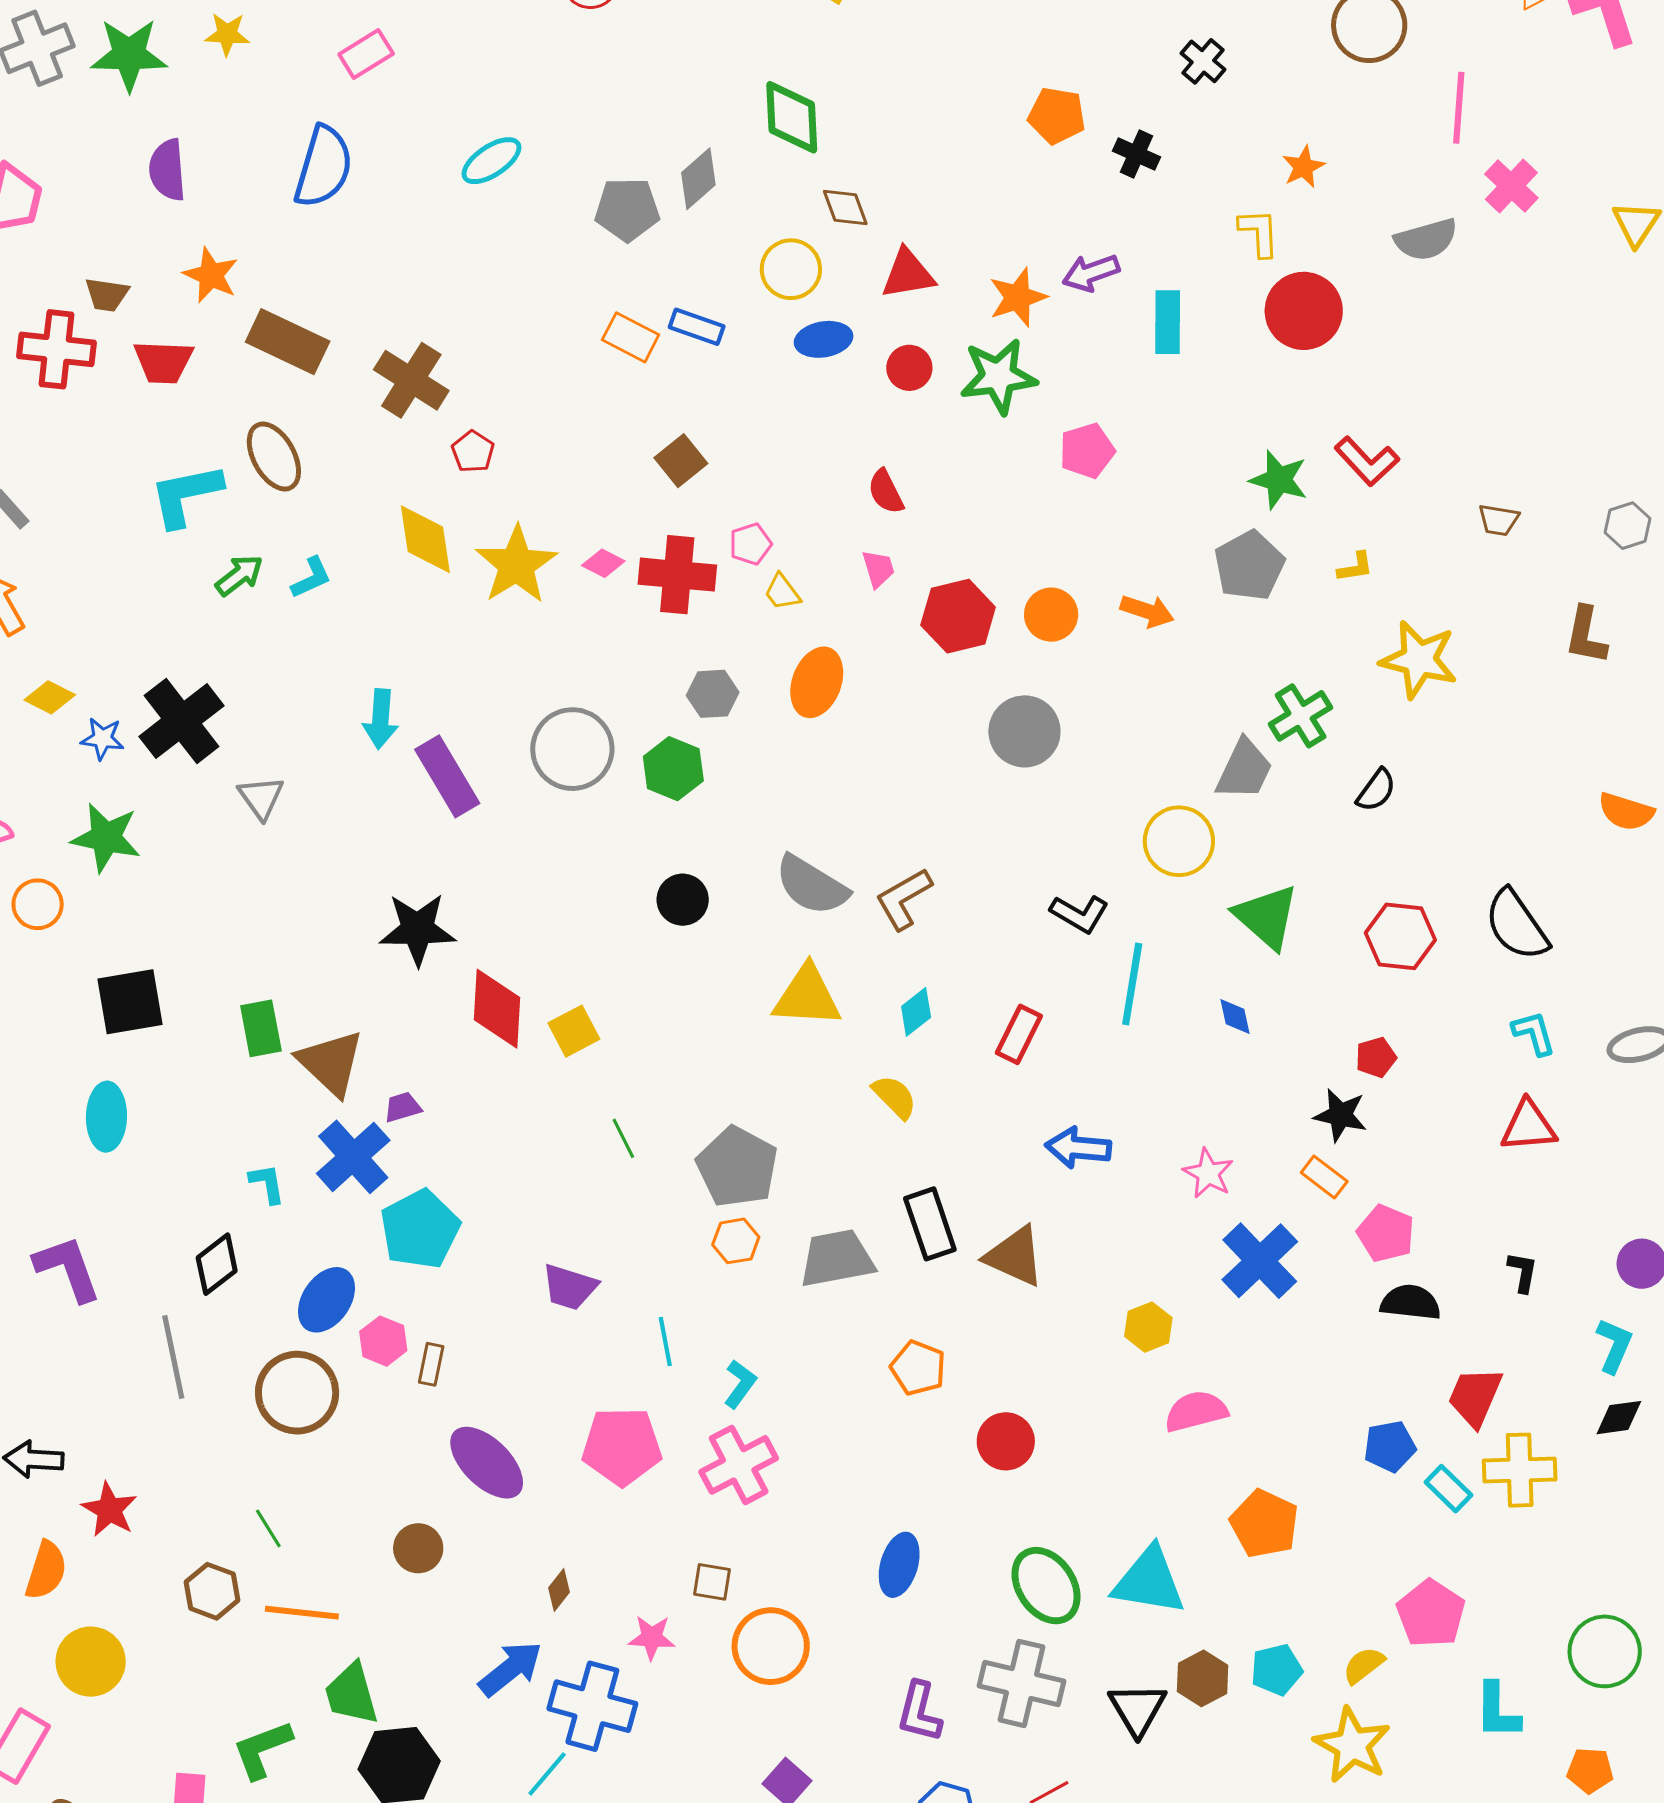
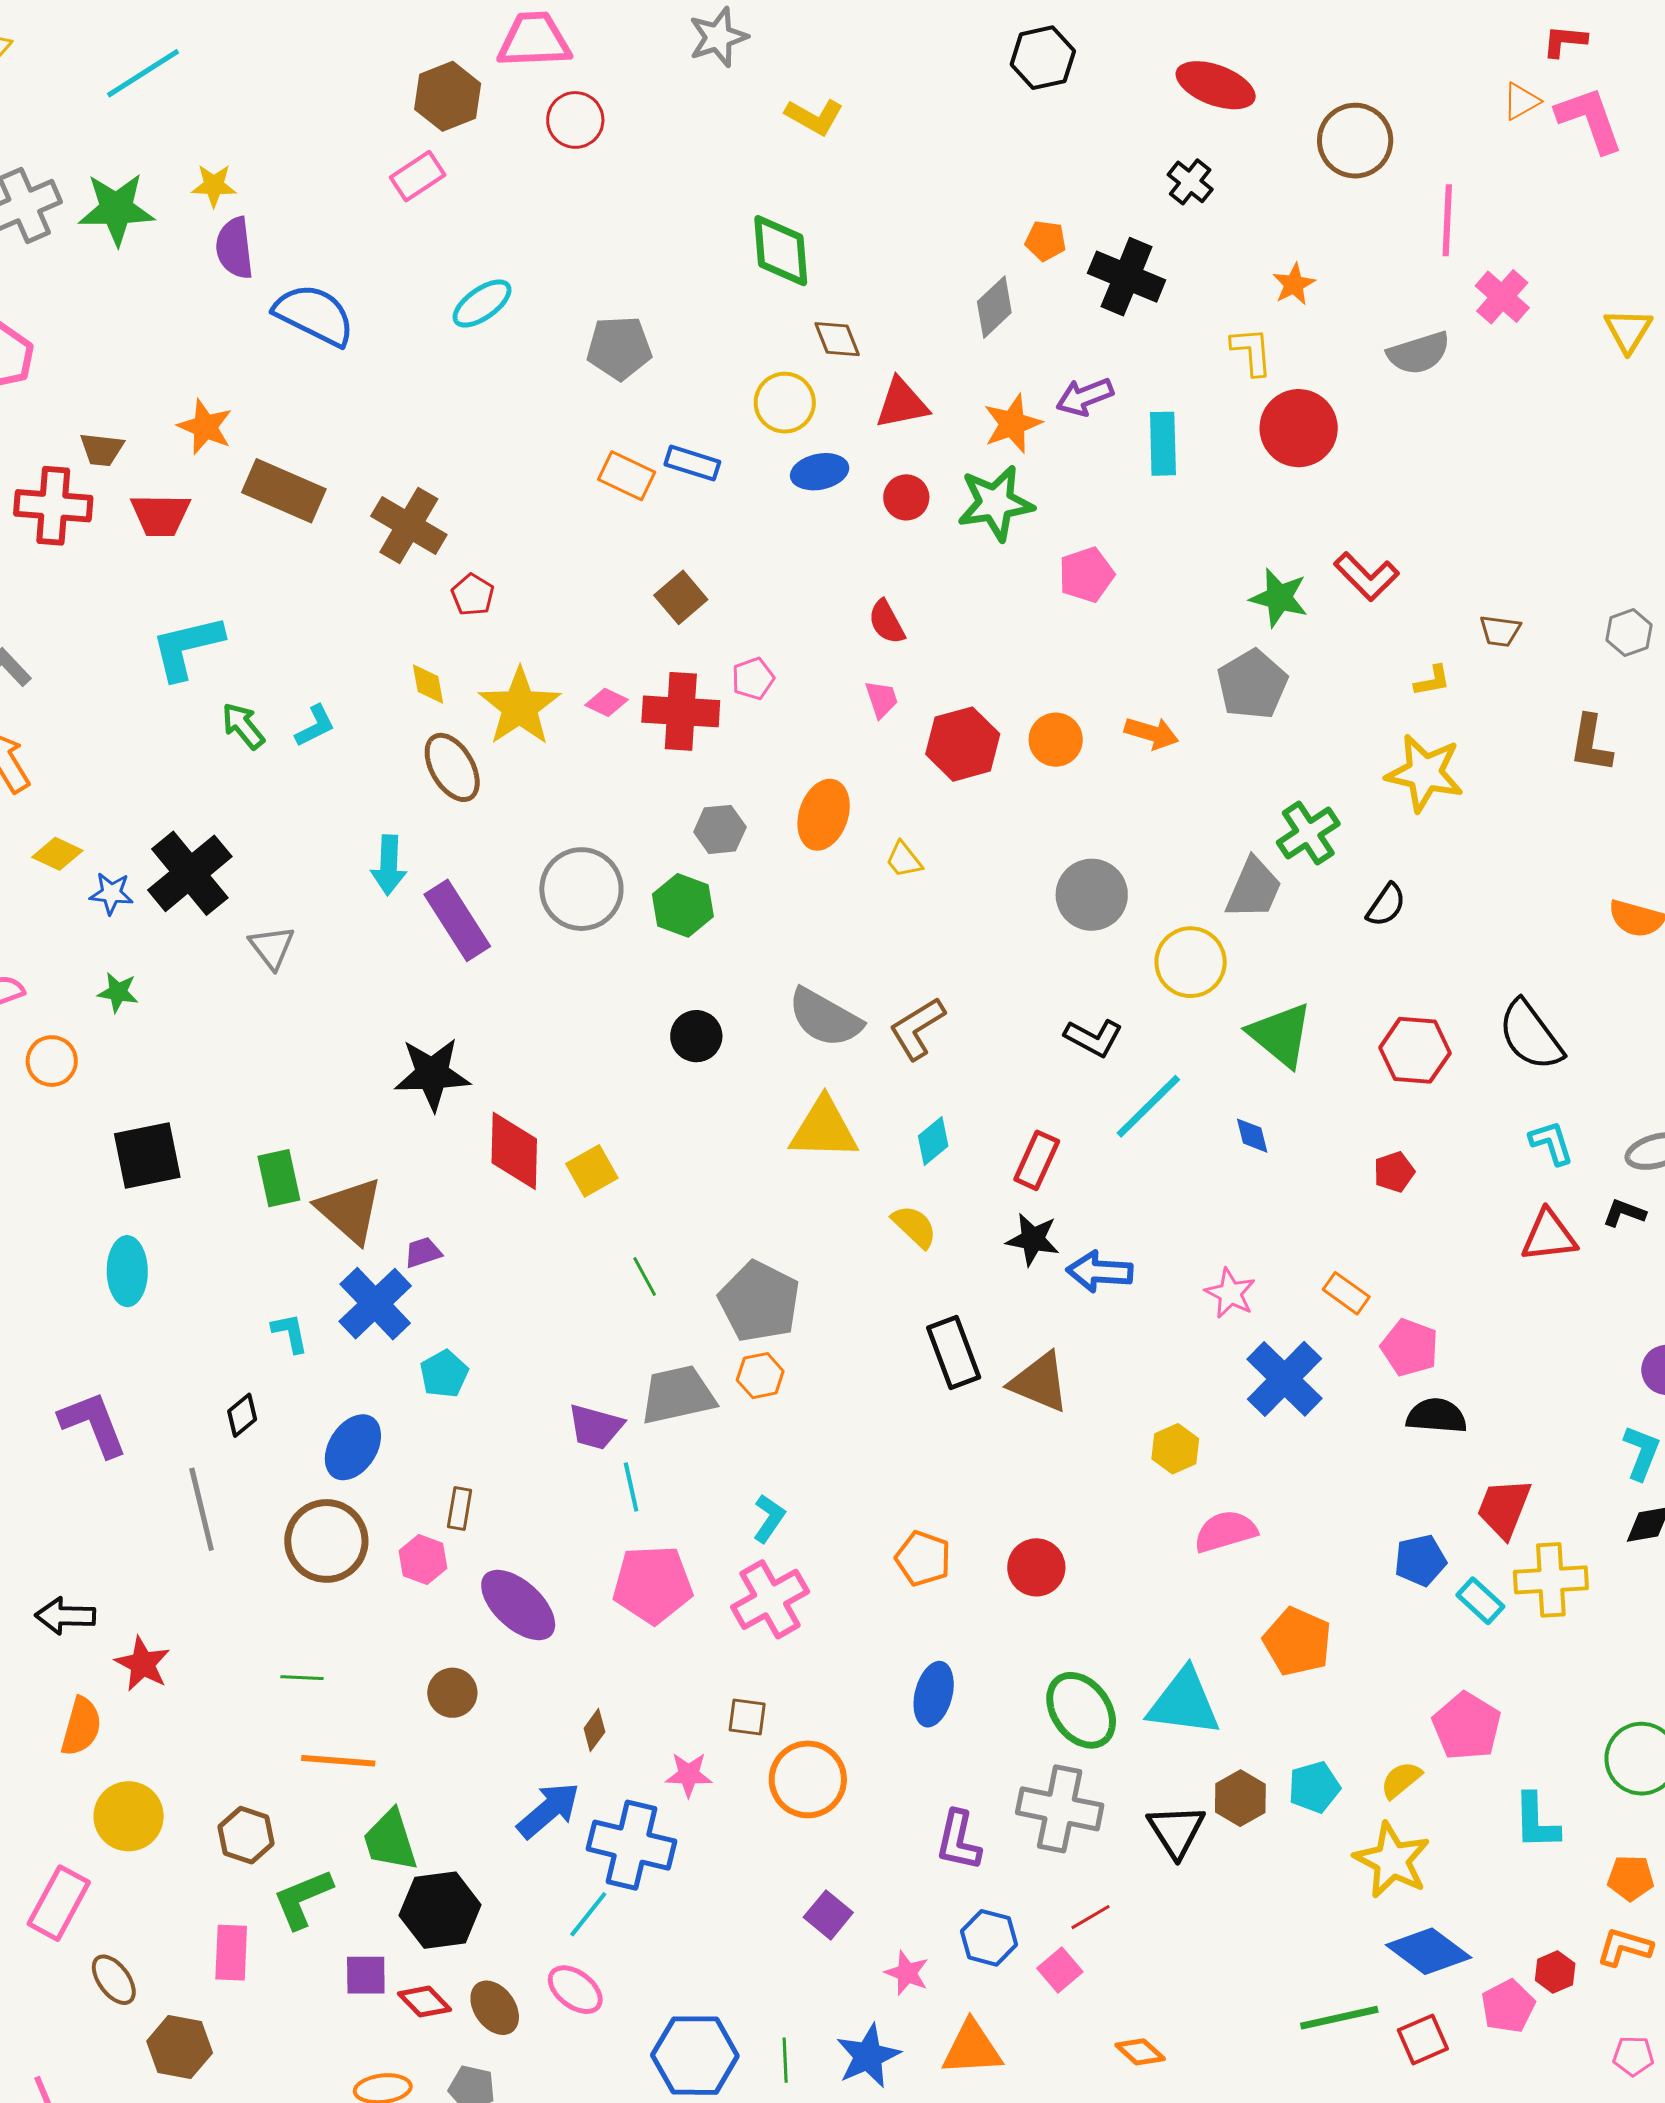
pink rectangle: (366, 54) -> (418, 176), moved
orange pentagon: (1057, 116) -> (1046, 241), size x0.7
black cross: (1137, 154) -> (1127, 277), size x1.6
blue semicircle: (323, 167) -> (314, 315), turned -78
purple semicircle: (167, 170) -> (235, 248), moved
gray diamond: (698, 179) -> (994, 307), moved
brown ellipse: (274, 456) -> (452, 767), moved
yellow diamond: (425, 539) -> (428, 684), size x0.6
yellow L-shape: (1355, 567) -> (1432, 681), moved
green arrow: (239, 575) -> (243, 726), turned -90
yellow trapezoid: (782, 592) -> (904, 860), moved
gray circle: (1024, 731) -> (1092, 895), moved
green star: (106, 838) -> (118, 992), size x0.6
cyan line: (1132, 984) -> (1148, 1106), turned 38
black star: (1340, 1115) -> (1033, 1239), moved
cyan pentagon: (420, 1229) -> (444, 1374), size x0.6
gray trapezoid: (837, 1258) -> (678, 1395), moved
black diamond: (217, 1264) -> (242, 1415), size x0.7
black L-shape: (1523, 1272) -> (1624, 1213), moved, turned -78
pink hexagon: (383, 1341) -> (423, 1559), moved
cyan line: (665, 1342) -> (631, 1487), moved
orange pentagon: (918, 1368) -> (923, 1558), moved
green line: (268, 1528) -> (302, 1678), turned -54
brown hexagon: (212, 1591) -> (246, 1835), moved

